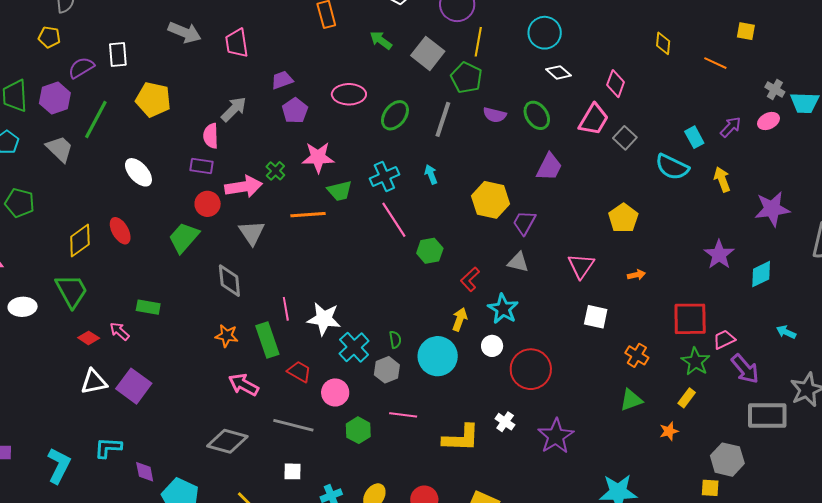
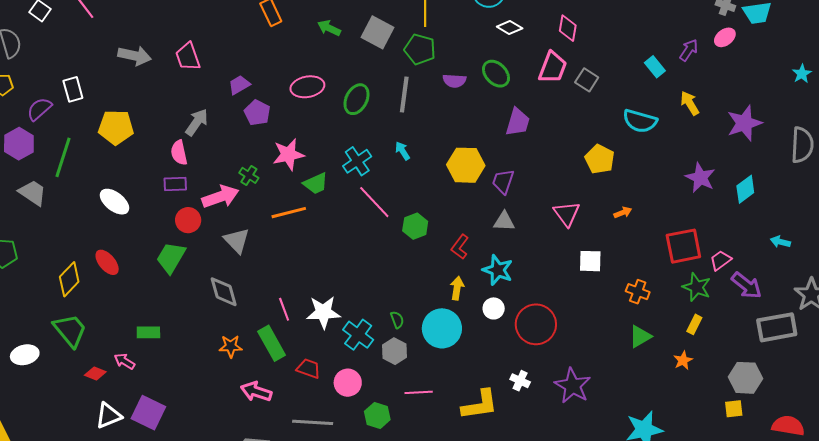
cyan semicircle: (672, 167) -> (640, 121), moved

